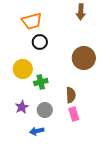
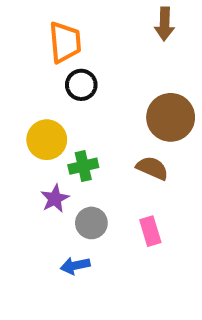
orange trapezoid: (32, 21) -> (65, 42), turned -80
brown semicircle: (71, 95) -> (152, 168), moved, turned -63
purple star: (22, 107) -> (55, 199), moved

